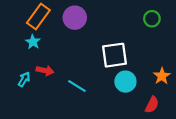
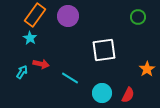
cyan circle: (125, 82) -> (102, 93), moved
red semicircle: (152, 105) -> (128, 95), moved

